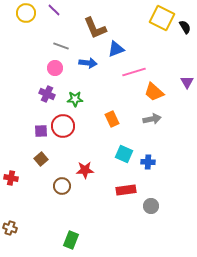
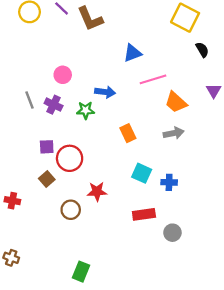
black semicircle: (185, 27) -> (202, 50), moved
brown L-shape: (95, 28) -> (90, 19), moved
gray line: (61, 46) -> (30, 100), moved, turned 49
blue arrow: (88, 63) -> (105, 92), moved
red circle: (63, 126) -> (70, 158), moved

